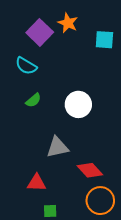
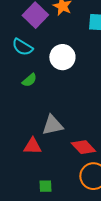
white circle: (78, 104) -> (62, 57), moved
red triangle: (37, 183) -> (32, 146), moved

